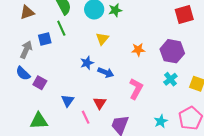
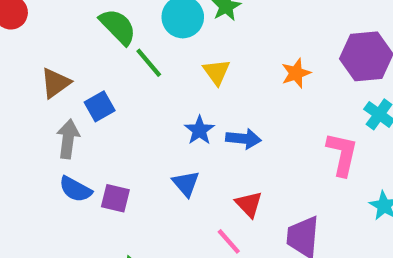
brown triangle: (27, 12) -> (55, 83), moved
green line: (61, 28) -> (149, 63), moved
pink L-shape: (136, 89) -> (342, 154), moved
blue triangle: (68, 101) -> (186, 184), moved

